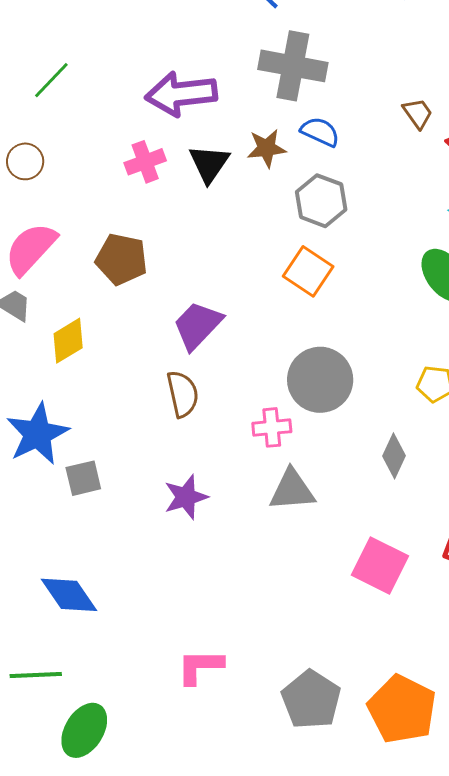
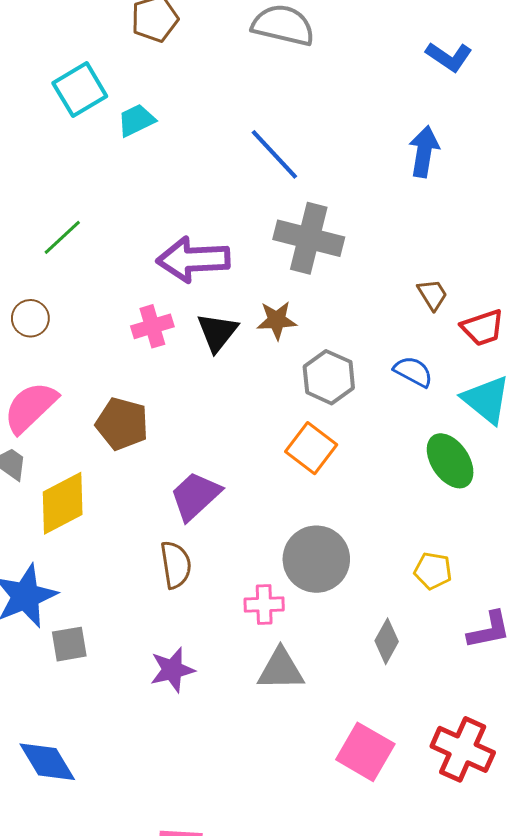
blue semicircle: (320, 132) -> (413, 372), moved
yellow diamond: (68, 341) -> (63, 503), size x1.4

